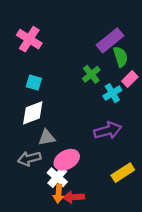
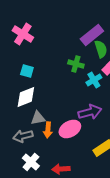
green cross: (91, 74) -> (76, 64), turned -35
pink ellipse: (67, 160) -> (70, 129), moved
white cross: (57, 177) -> (31, 162), moved
orange arrow: (59, 194) -> (48, 130), moved

